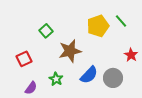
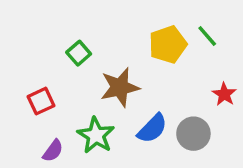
green star: (56, 79) -> (96, 135), size x1.5

